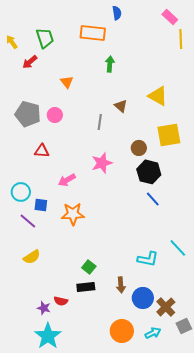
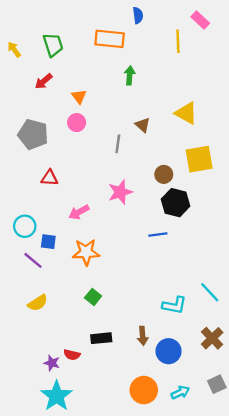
yellow line: (181, 39) -> (178, 41), moved
red arrow: (30, 62) -> (44, 81), moved
pink circle: (55, 115) -> (77, 123), moved
blue line: (153, 199) -> (158, 235), moved, turned -56
green square: (89, 267) -> (93, 297), moved
brown cross: (166, 307) -> (212, 338), moved

